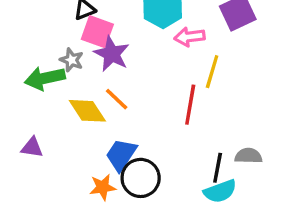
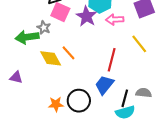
purple star: (112, 54) -> (86, 16), moved
yellow line: (212, 72) -> (139, 44), moved, turned -60
blue trapezoid: (121, 155) -> (104, 85), moved

